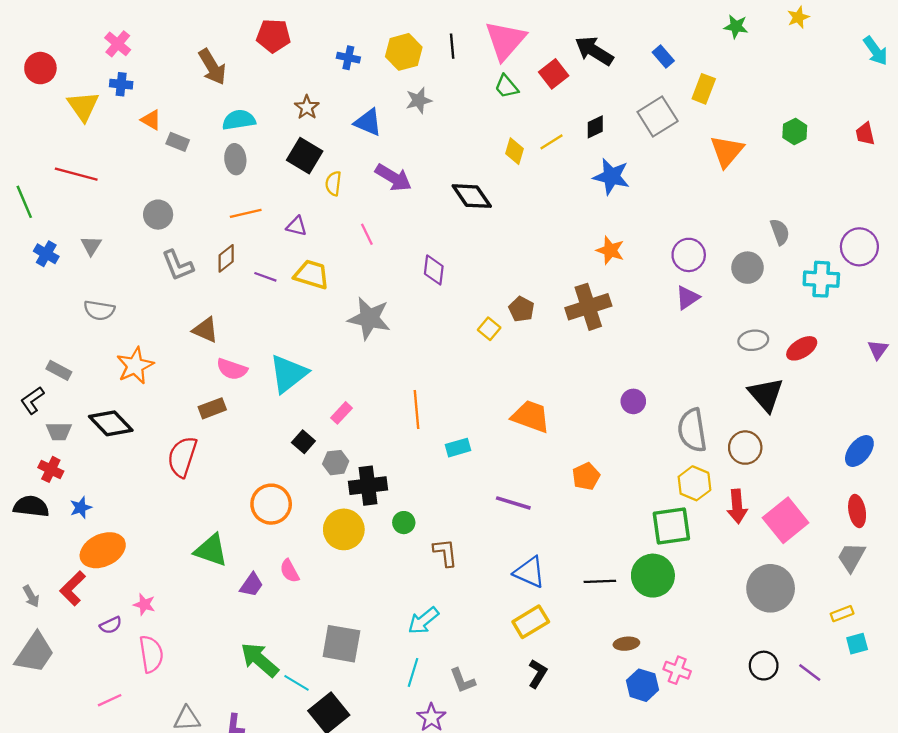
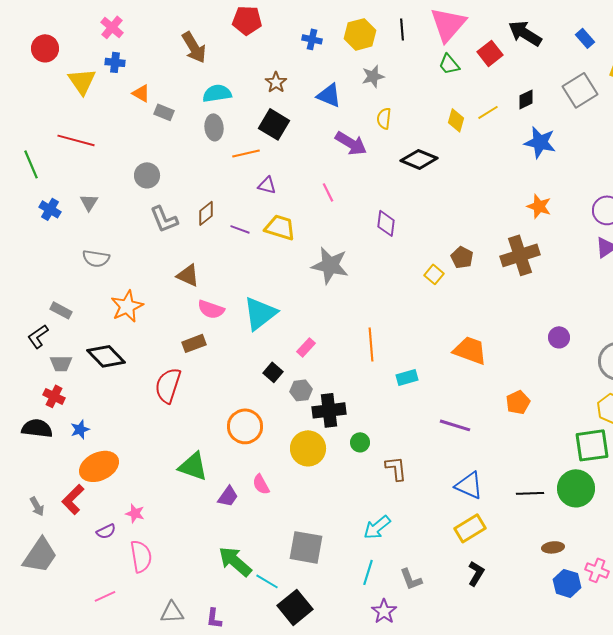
yellow semicircle: (333, 183) -> (384, 118), moved
black diamond: (472, 196) -> (419, 159), turned -33
orange line: (246, 213) -> (246, 153), moved

